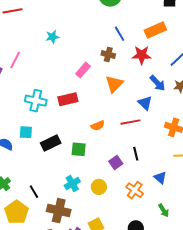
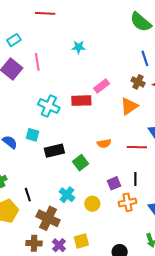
brown cross: (108, 54) -> (138, 82), moved
pink line: (15, 60) -> (37, 62), turned -48
red rectangle: (68, 99) -> (81, 101), moved
green square: (79, 149) -> (80, 163), turned 35
cyan cross: (72, 183) -> (67, 195), turned -35
orange cross: (135, 190) -> (128, 202), moved, turned 30

